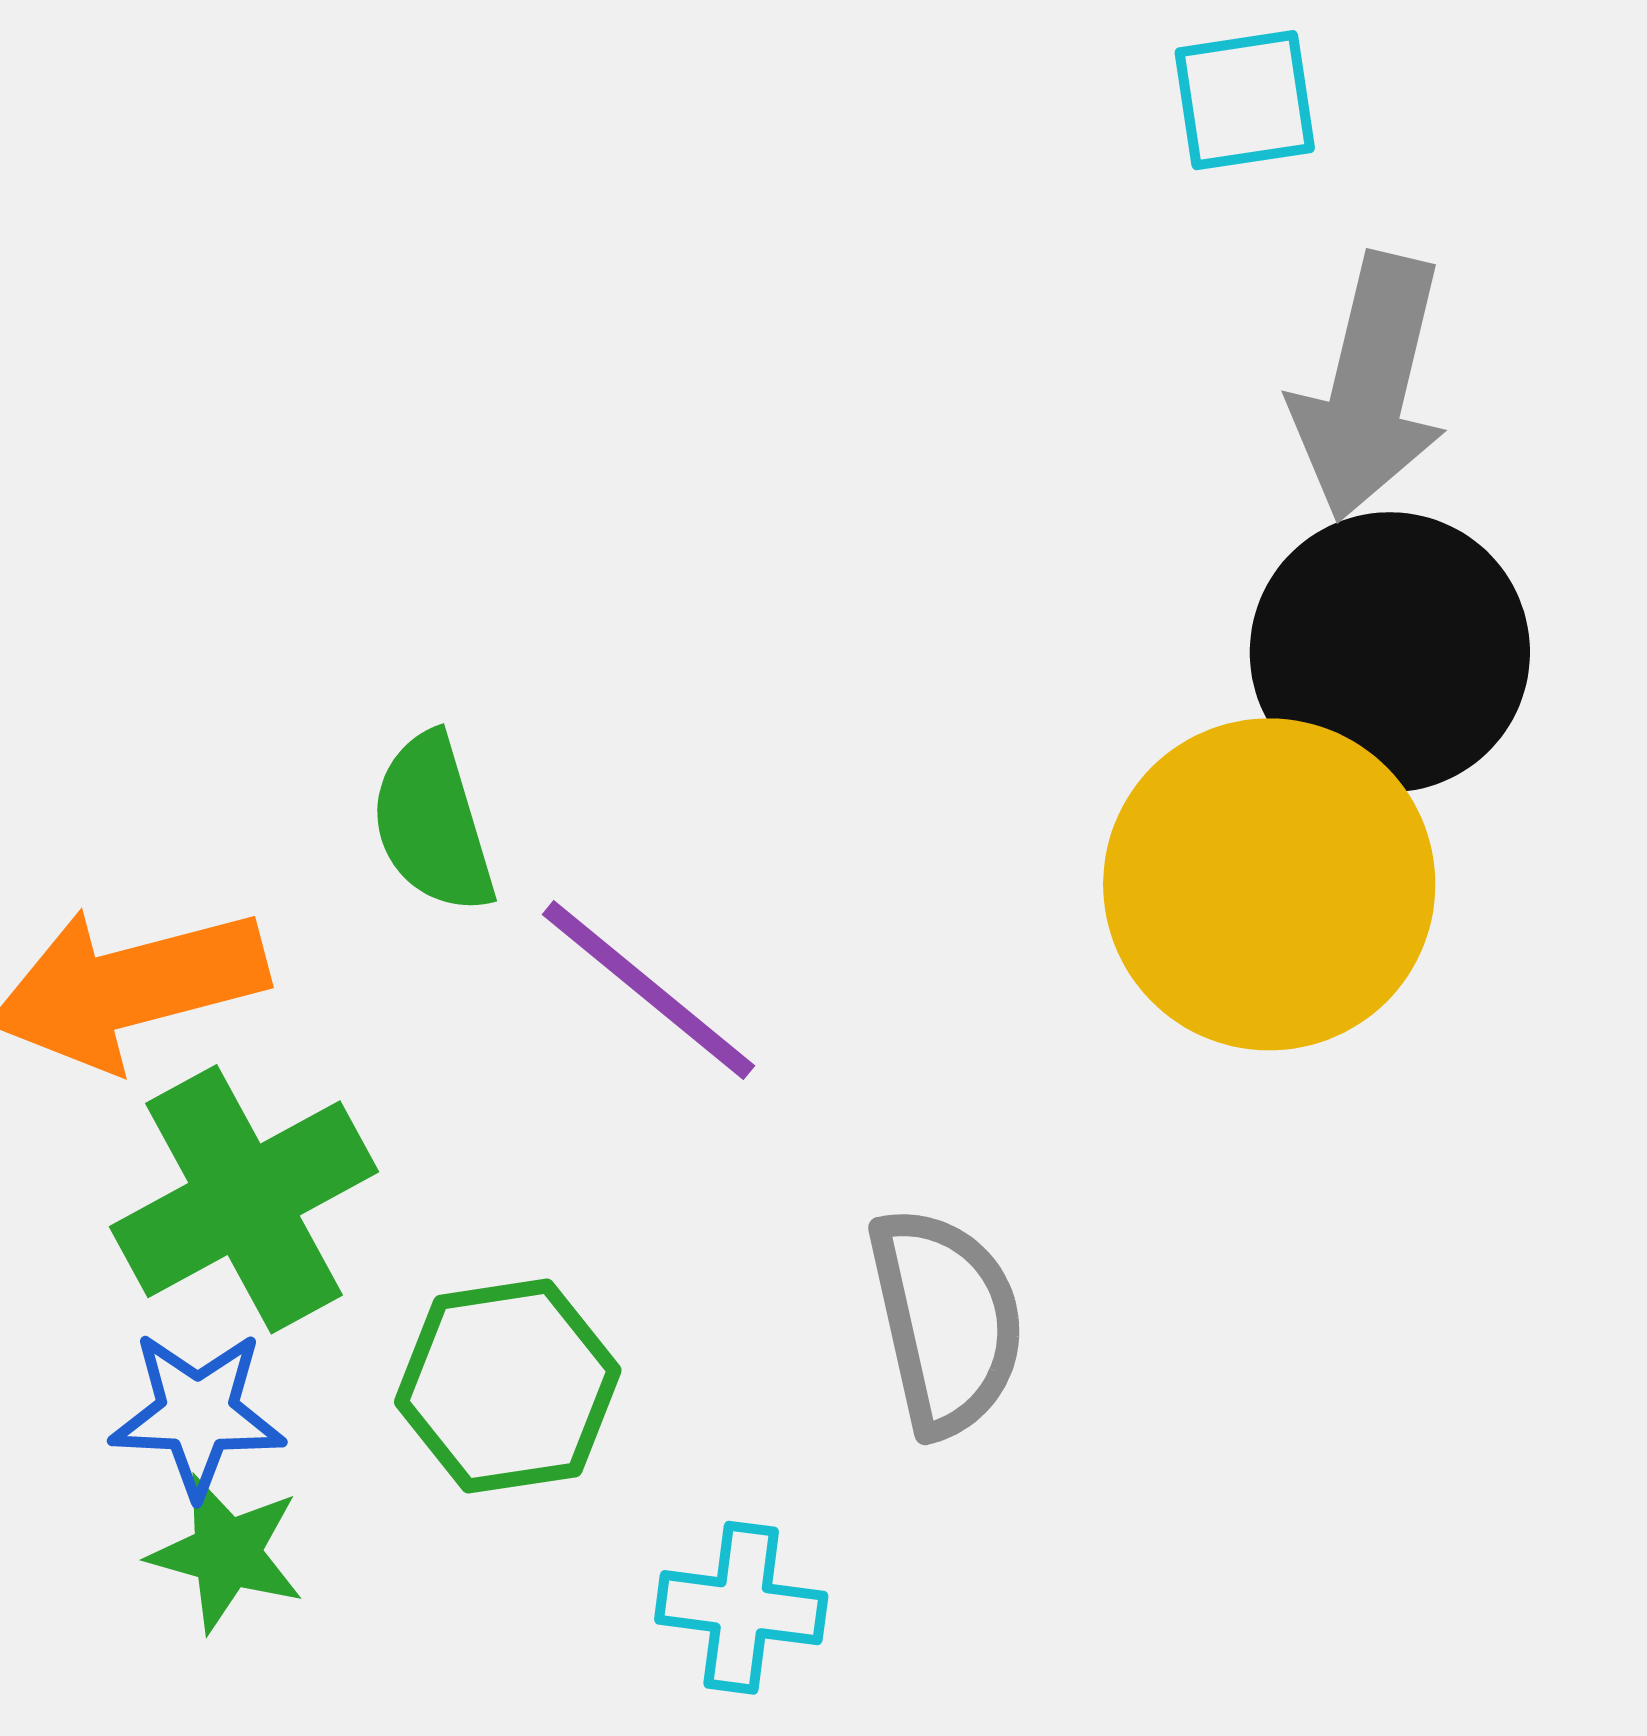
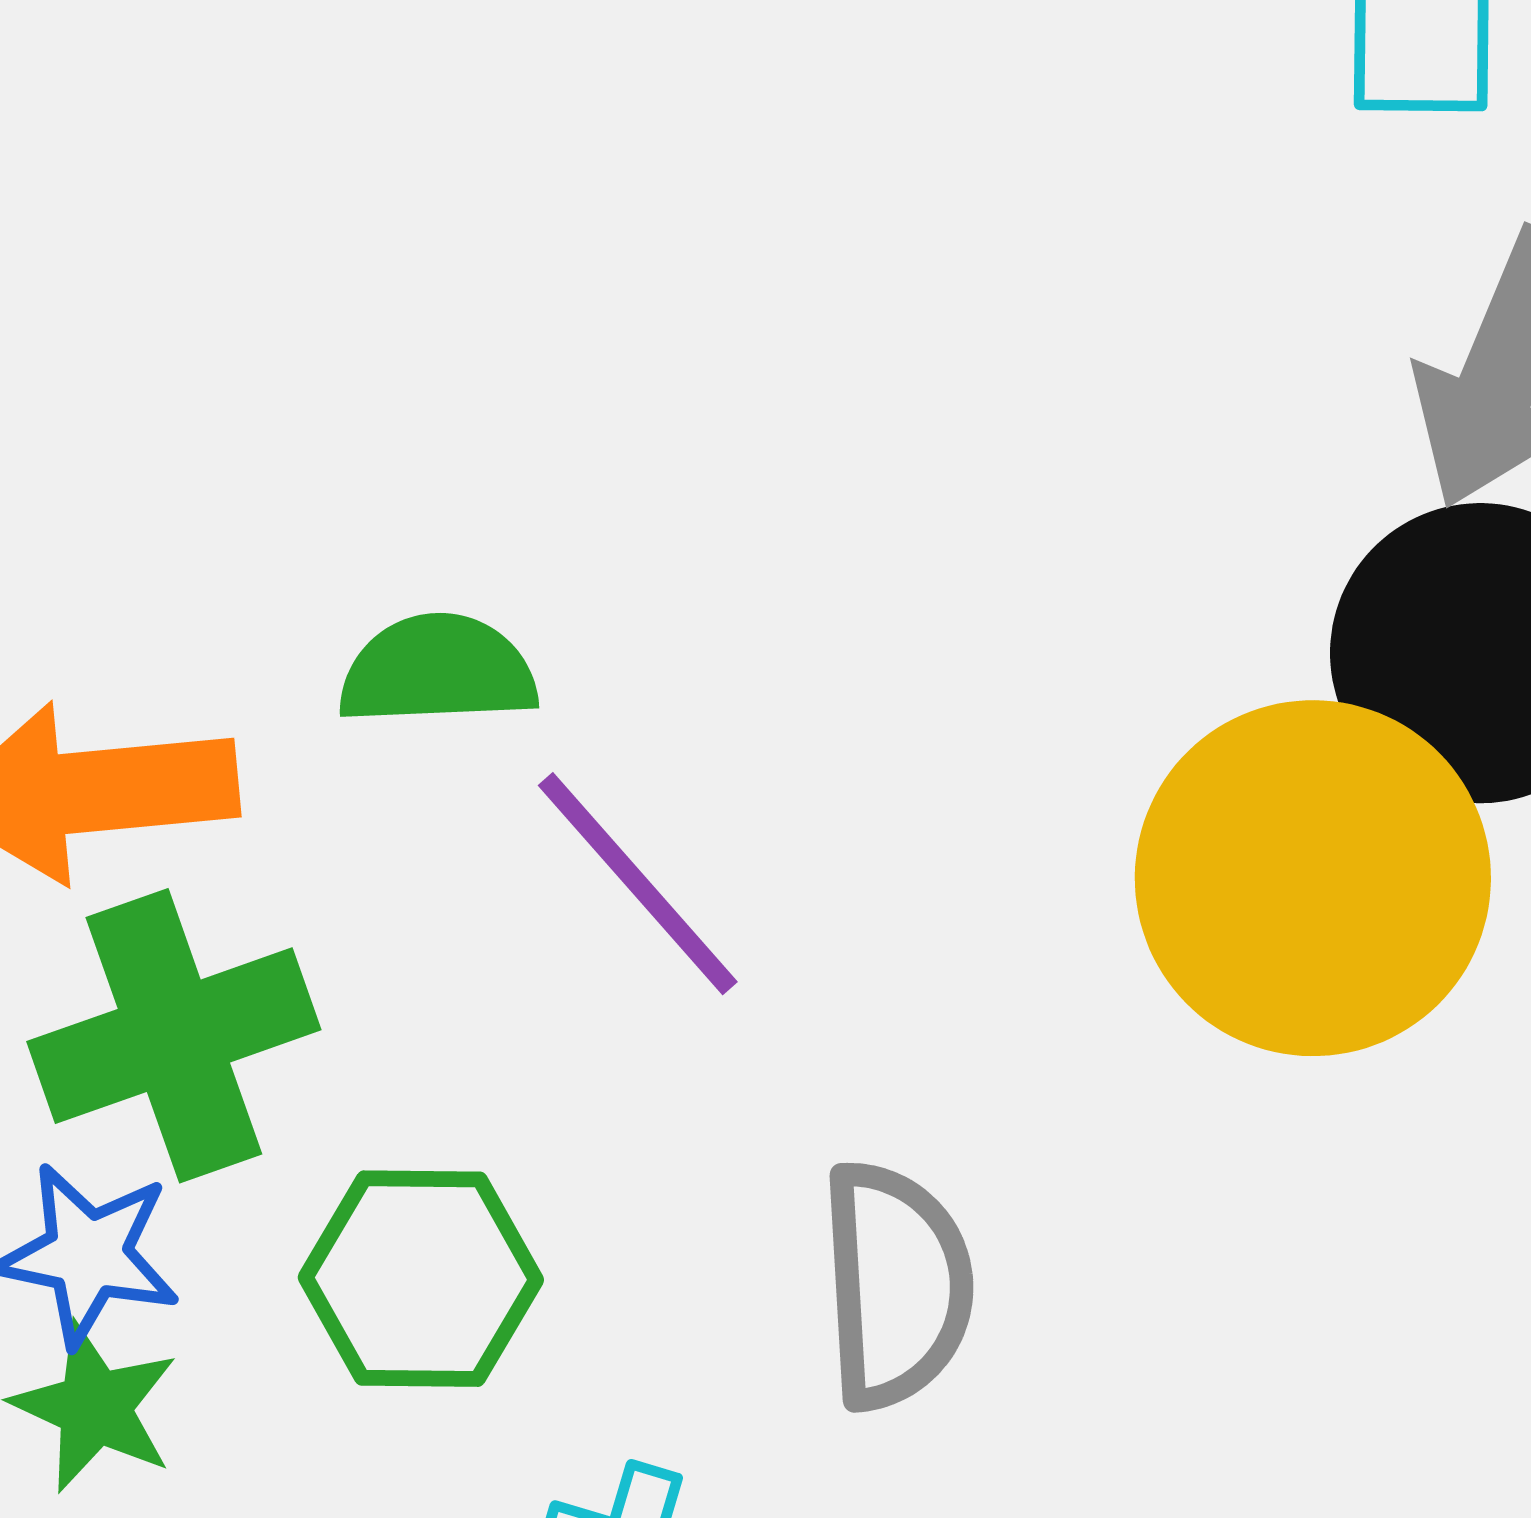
green semicircle: (433, 824) -> (438, 670), turned 95

